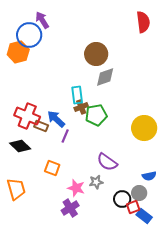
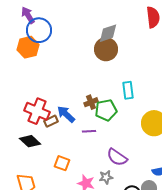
purple arrow: (42, 20) -> (28, 15), moved
gray diamond: (105, 77) -> (108, 33), moved
cyan rectangle: (77, 95) -> (128, 90), moved
brown rectangle: (41, 126) -> (51, 121), turned -48
purple line: (65, 136) -> (89, 131), moved, turned 64

